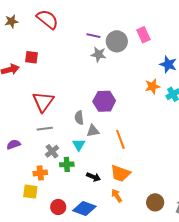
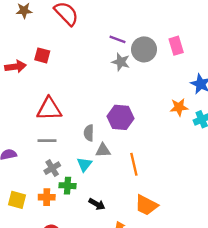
red triangle: (43, 102) -> (49, 109), turned 45
orange cross: (40, 173) -> (47, 197), moved
orange trapezoid: (120, 173) -> (146, 205), moved
yellow square: (30, 192) -> (17, 200), moved

